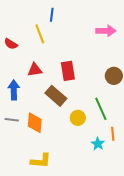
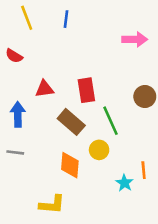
yellow line: (40, 34) -> (27, 18), moved
green line: (101, 109) -> (111, 121), moved
orange diamond: (35, 123) -> (70, 165), moved

